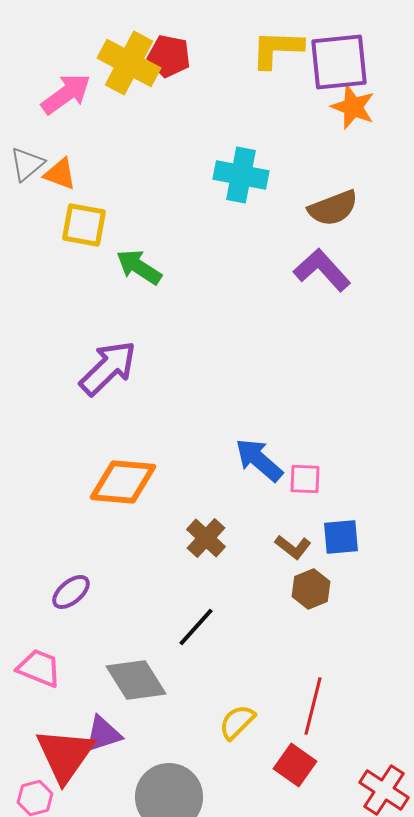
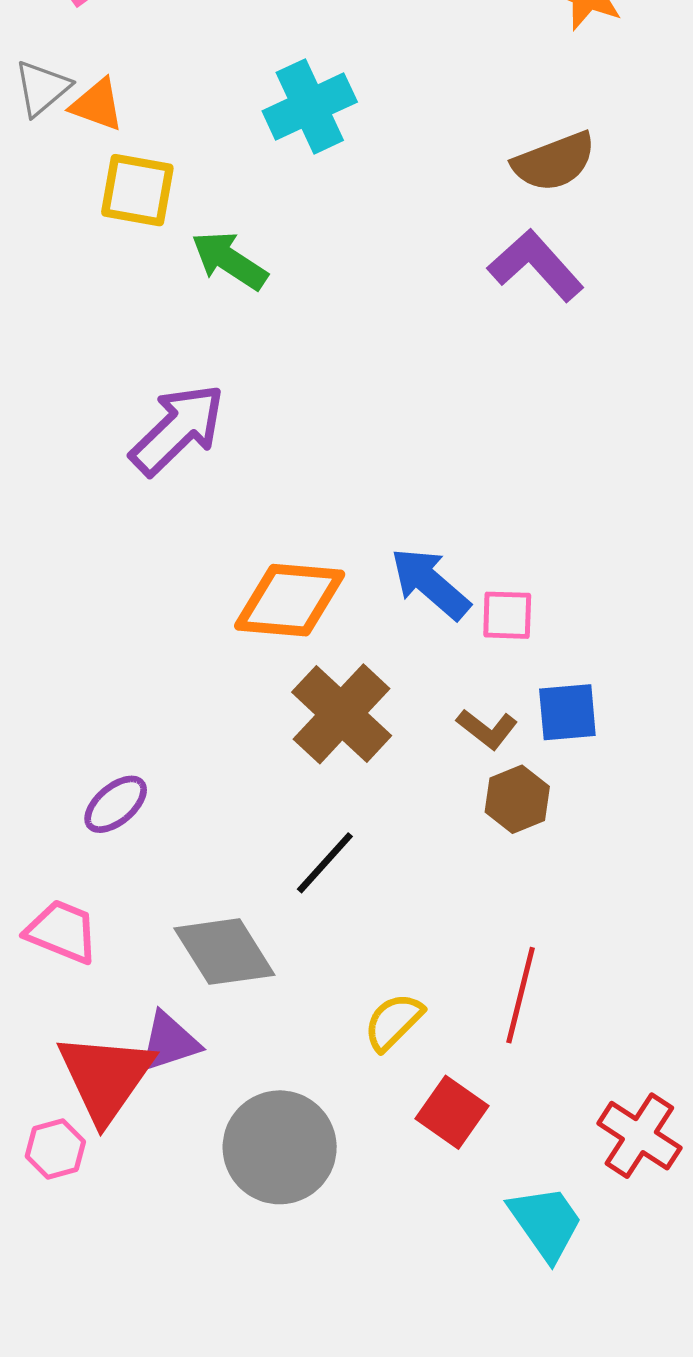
cyan cross: (241, 175) -> (310, 106), moved, turned -36
orange diamond: (123, 482) -> (290, 600), moved
brown cross: (206, 538) -> (342, 714), size x1.5
red square: (295, 765) -> (452, 1112), moved

